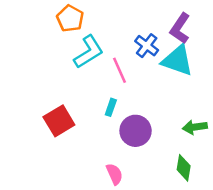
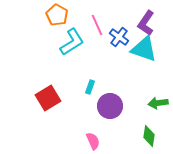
pink line: (119, 70) -> (97, 25), moved

